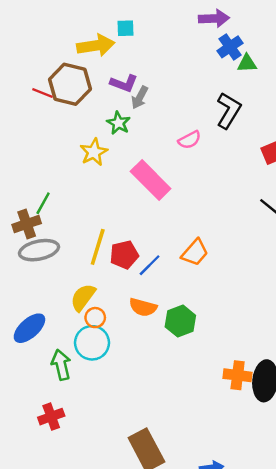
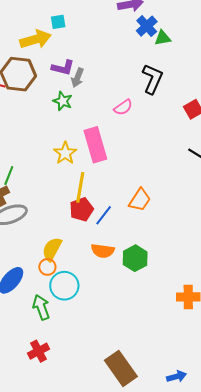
yellow star: (94, 152) -> (65, 153), moved
pink rectangle: (151, 180) -> (95, 145), turned 36
yellow line: (98, 247) -> (80, 187), moved
orange circle: (95, 318) -> (47, 267), moved

